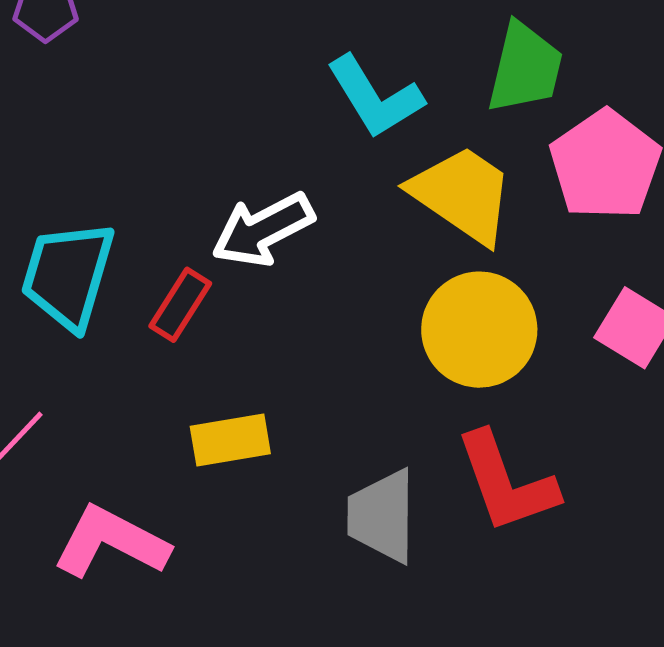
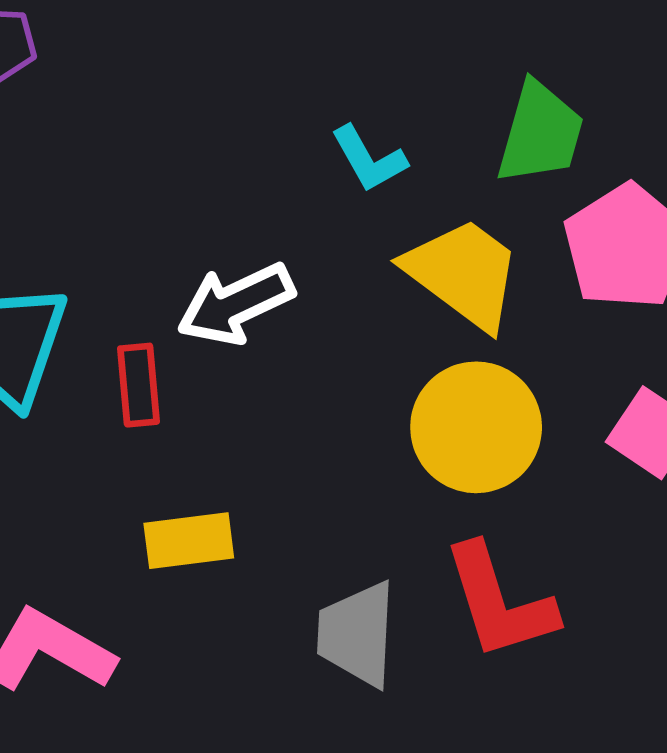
cyan L-shape: (375, 97) -> (369, 159), size x0.7
red rectangle: (180, 305) -> (138, 385), turned -40

